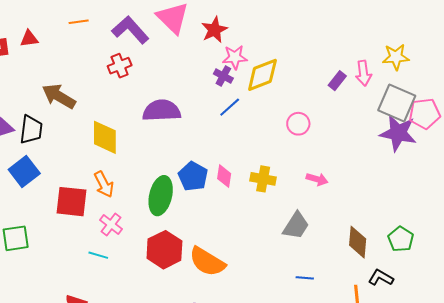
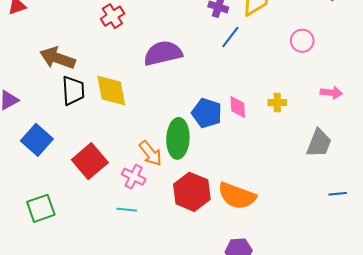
black trapezoid: (31, 130) -> (73, 91), moved
yellow cross: (263, 179) -> (277, 103), size x0.7
orange arrow: (104, 184) -> (150, 153), moved
red square: (71, 202) -> (90, 161), turned -36

